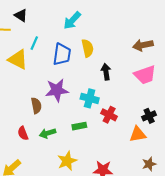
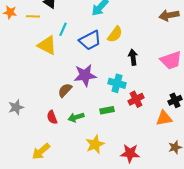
brown arrow: (143, 45) -> (169, 15), moved
yellow semicircle: (88, 48) -> (115, 34), turned 48
blue trapezoid: (62, 54) -> (90, 40), turned 55
brown semicircle: (36, 106) -> (65, 90), turned -126
red cross: (109, 115) -> (136, 99), turned 35

